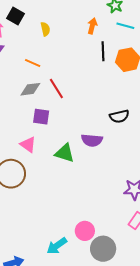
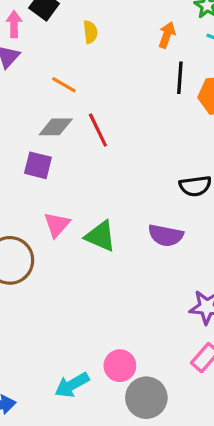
purple square: (41, 117) -> (38, 165), moved
purple semicircle: (92, 140) -> (166, 235), moved
pink triangle: (28, 144) -> (57, 225), moved, turned 30

